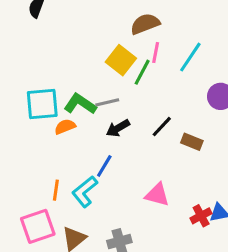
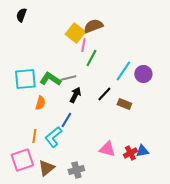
pink line: (156, 53) -> (83, 45), moved
cyan line: (190, 57) -> (123, 71), moved
yellow square: (121, 60) -> (75, 33), moved
orange semicircle: (65, 127) -> (40, 103), moved, turned 128
black arrow: (118, 128) -> (75, 95), turned 147
pink triangle: (157, 195) -> (107, 149), moved

